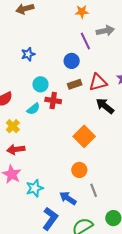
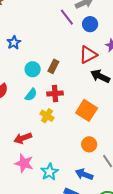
blue circle: (72, 61) -> (90, 24), moved
brown rectangle: (75, 84) -> (53, 66), moved, turned -32
red cross: (53, 100) -> (55, 93), moved
yellow cross: (13, 126) -> (47, 116), moved

